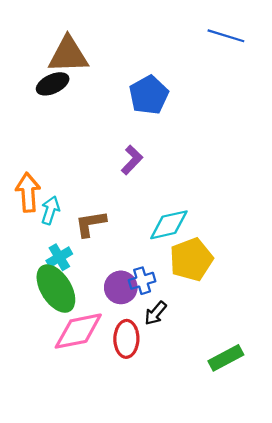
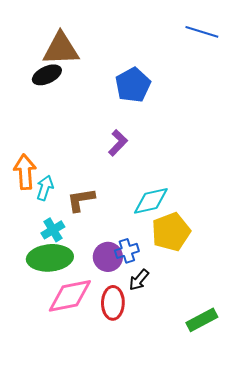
green ellipse: (56, 289) -> (50, 258), turned -63

